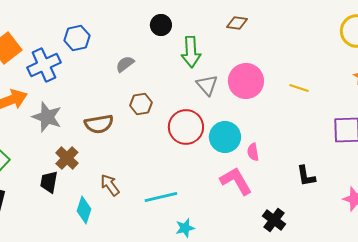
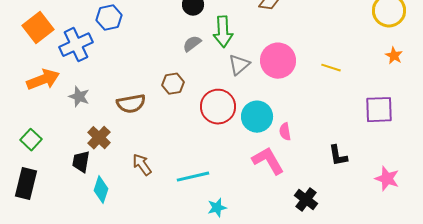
gray semicircle: (125, 64) -> (192, 44), moved
gray triangle: (207, 85) -> (239, 65), turned 30
gray star: (47, 117) -> (79, 97), size x0.7
cyan diamond: (84, 210) -> (101, 190), moved

